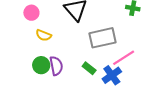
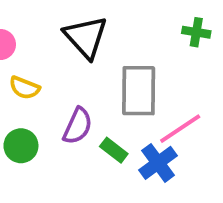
gray rectangle: (102, 38) -> (139, 91), turned -76
purple semicircle: (56, 66) -> (78, 126), moved, turned 36

